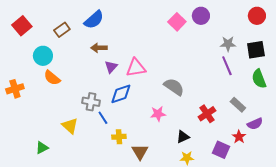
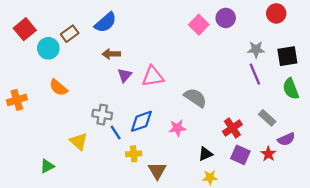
red circle: (257, 16) -> (276, 13), moved
cyan circle: (43, 56) -> (48, 48), moved
blue diamond: (121, 94) -> (141, 121), moved
purple square: (221, 150) -> (240, 155), moved

